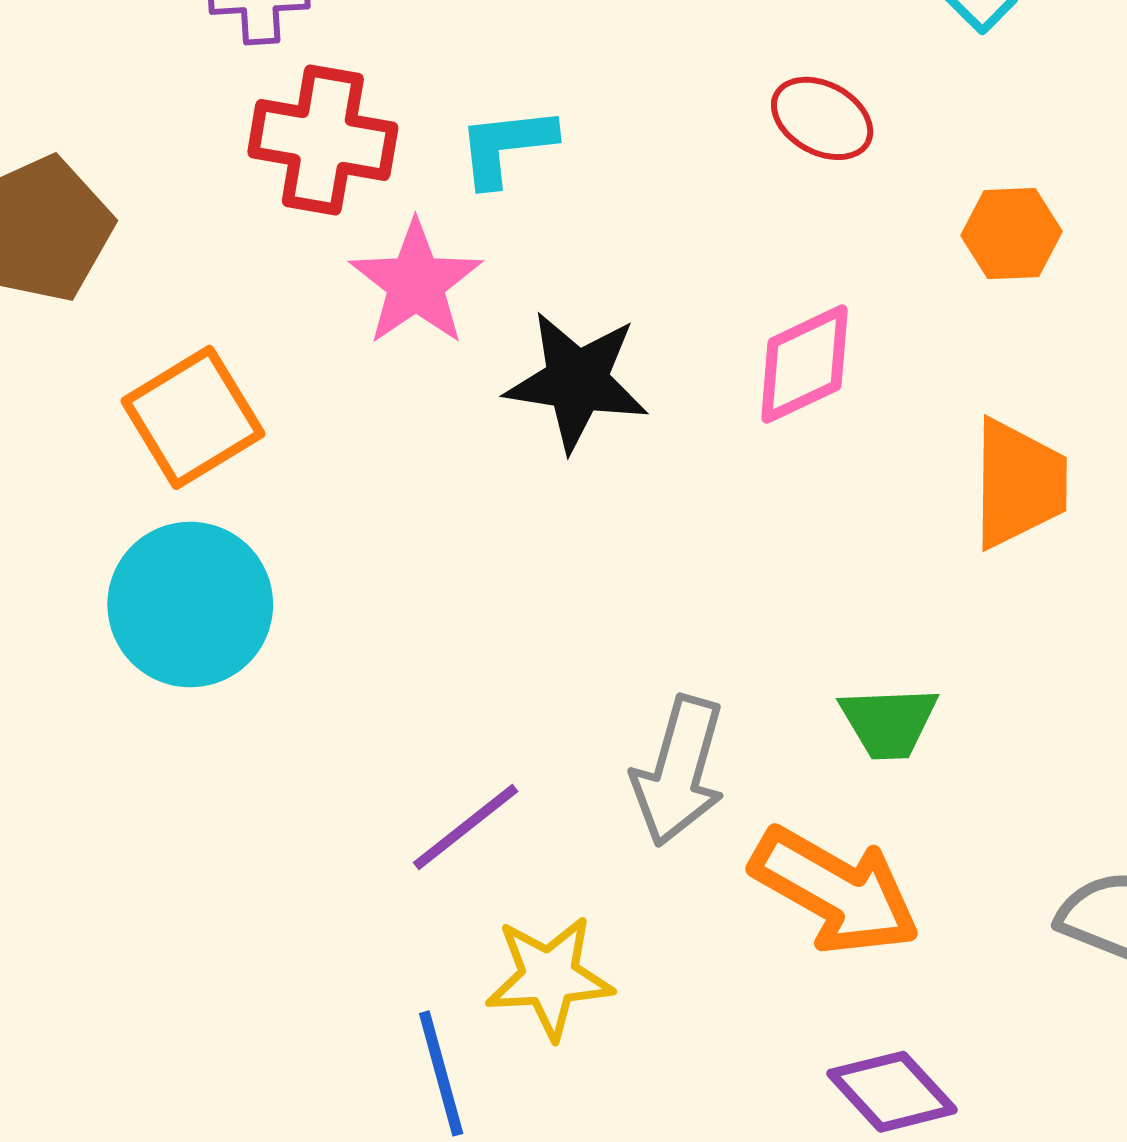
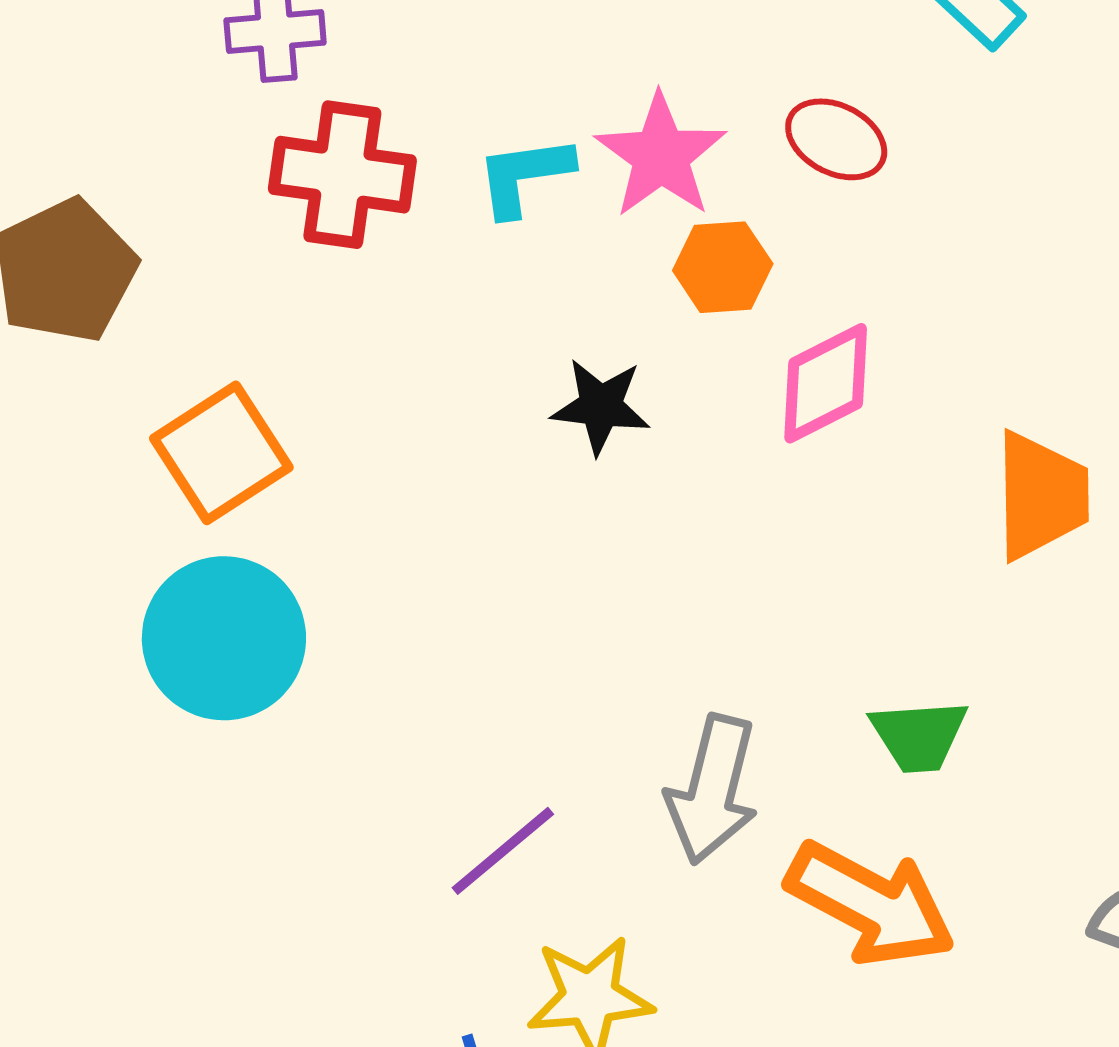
orange hexagon: (1011, 234) -> (723, 267), moved
pink star: (416, 283) -> (661, 156), moved
black star: (577, 381) -> (601, 406), size x0.7

